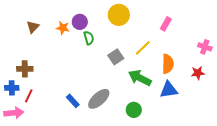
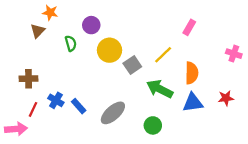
yellow circle: (119, 15) -> (109, 50), moved
orange star: (63, 28) -> (50, 13), moved
green semicircle: (89, 38) -> (71, 43), moved
red star: (198, 73) -> (226, 98), moved
blue cross: (12, 88) -> (56, 100), moved, turned 32
blue rectangle: (73, 101) -> (79, 106), moved

